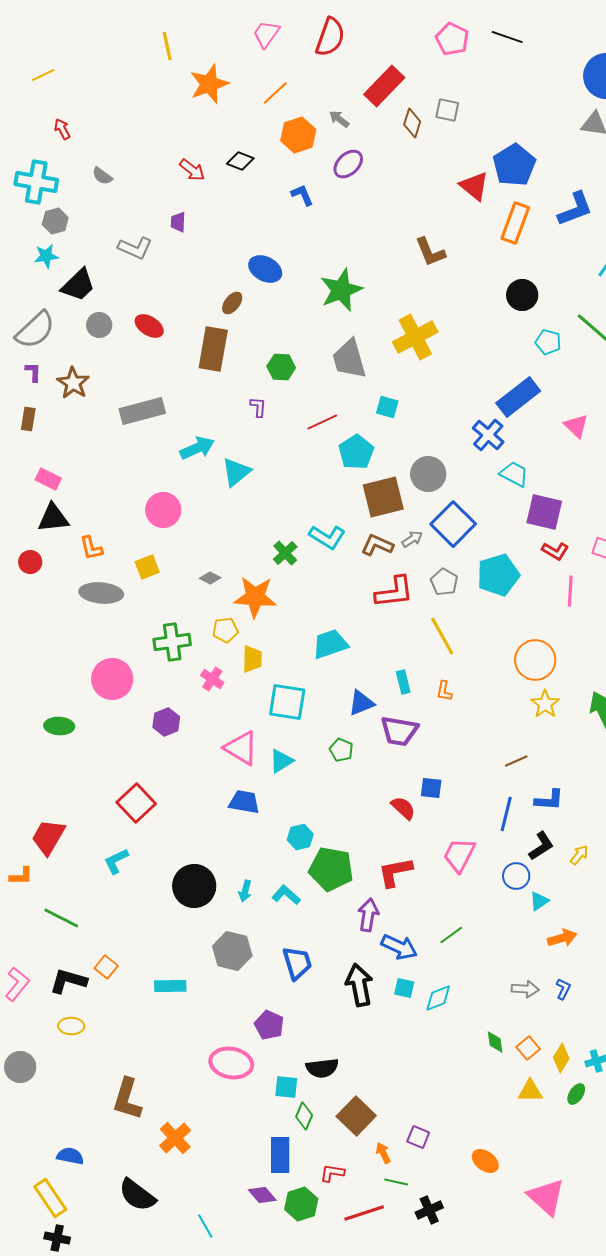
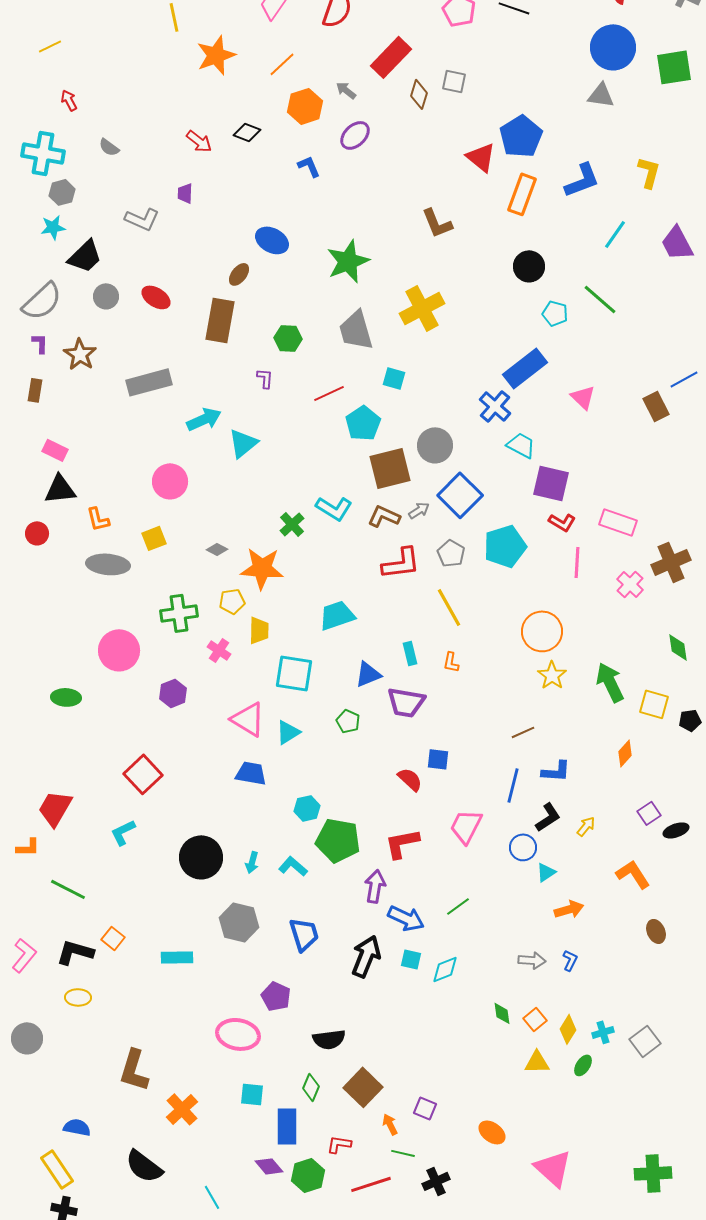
black arrow: (359, 985) -> (366, 956), turned 33
cyan square: (286, 1087) -> (252, 1094), moved

